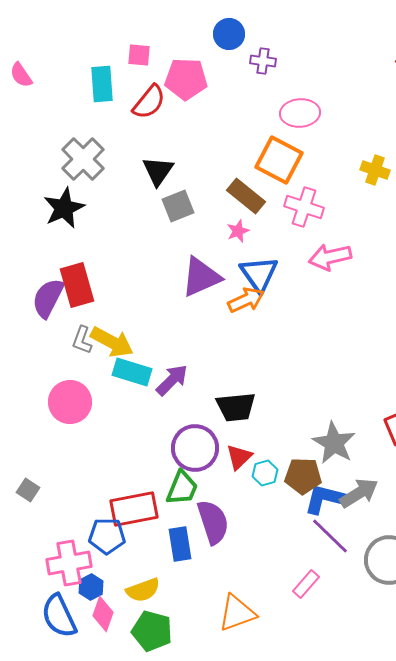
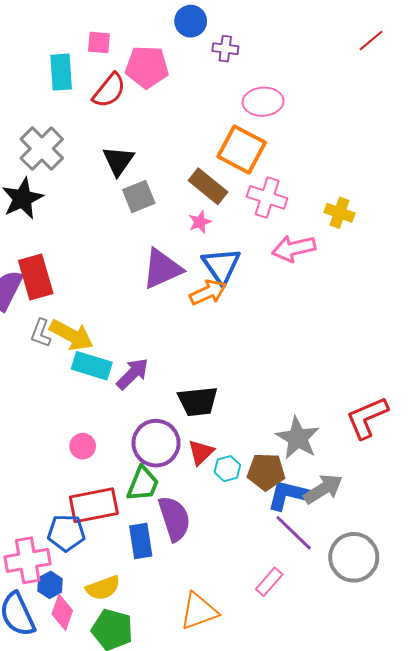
yellow cross: (375, 170) -> (339, 213), moved
pink circle: (70, 402) -> (83, 446), moved, size x0.6

